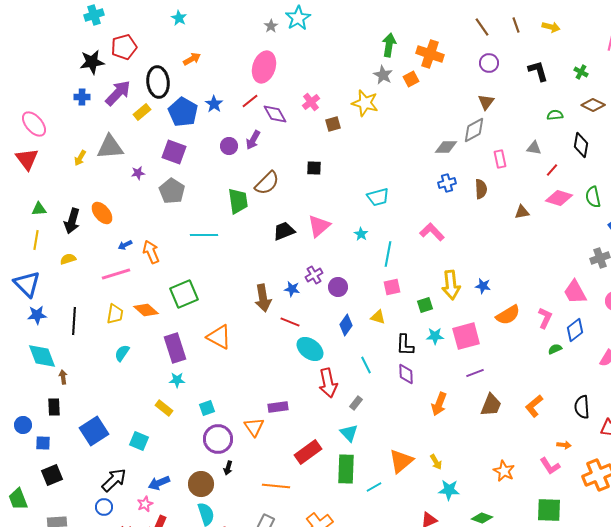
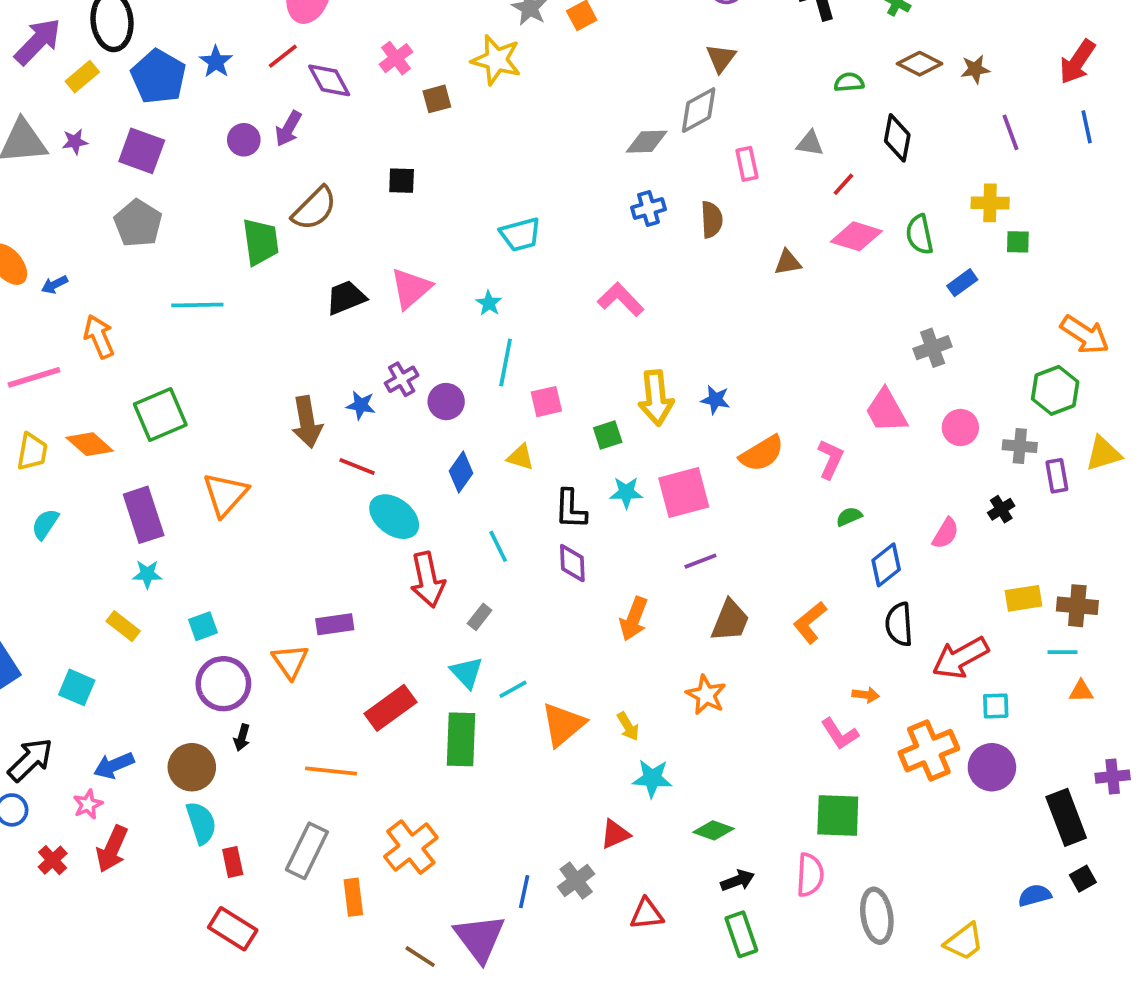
purple star: (138, 173) -> (75, 142), moved
blue arrow: (125, 245) -> (54, 285), moved
cyan line: (388, 254) -> (506, 363), moved
blue diamond: (575, 330) -> (886, 565), moved
orange triangle: (219, 337) -> (225, 494), turned 44
orange star: (504, 471) -> (706, 695), moved
cyan line: (374, 487) -> (513, 689), moved

